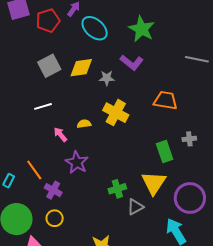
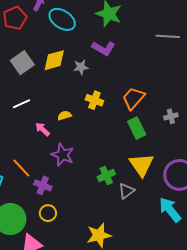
orange trapezoid: (165, 100) -> (133, 98), moved, turned -50
yellow cross: (116, 113) -> (94, 100), size x0.7
green rectangle: (165, 151) -> (137, 128), moved

